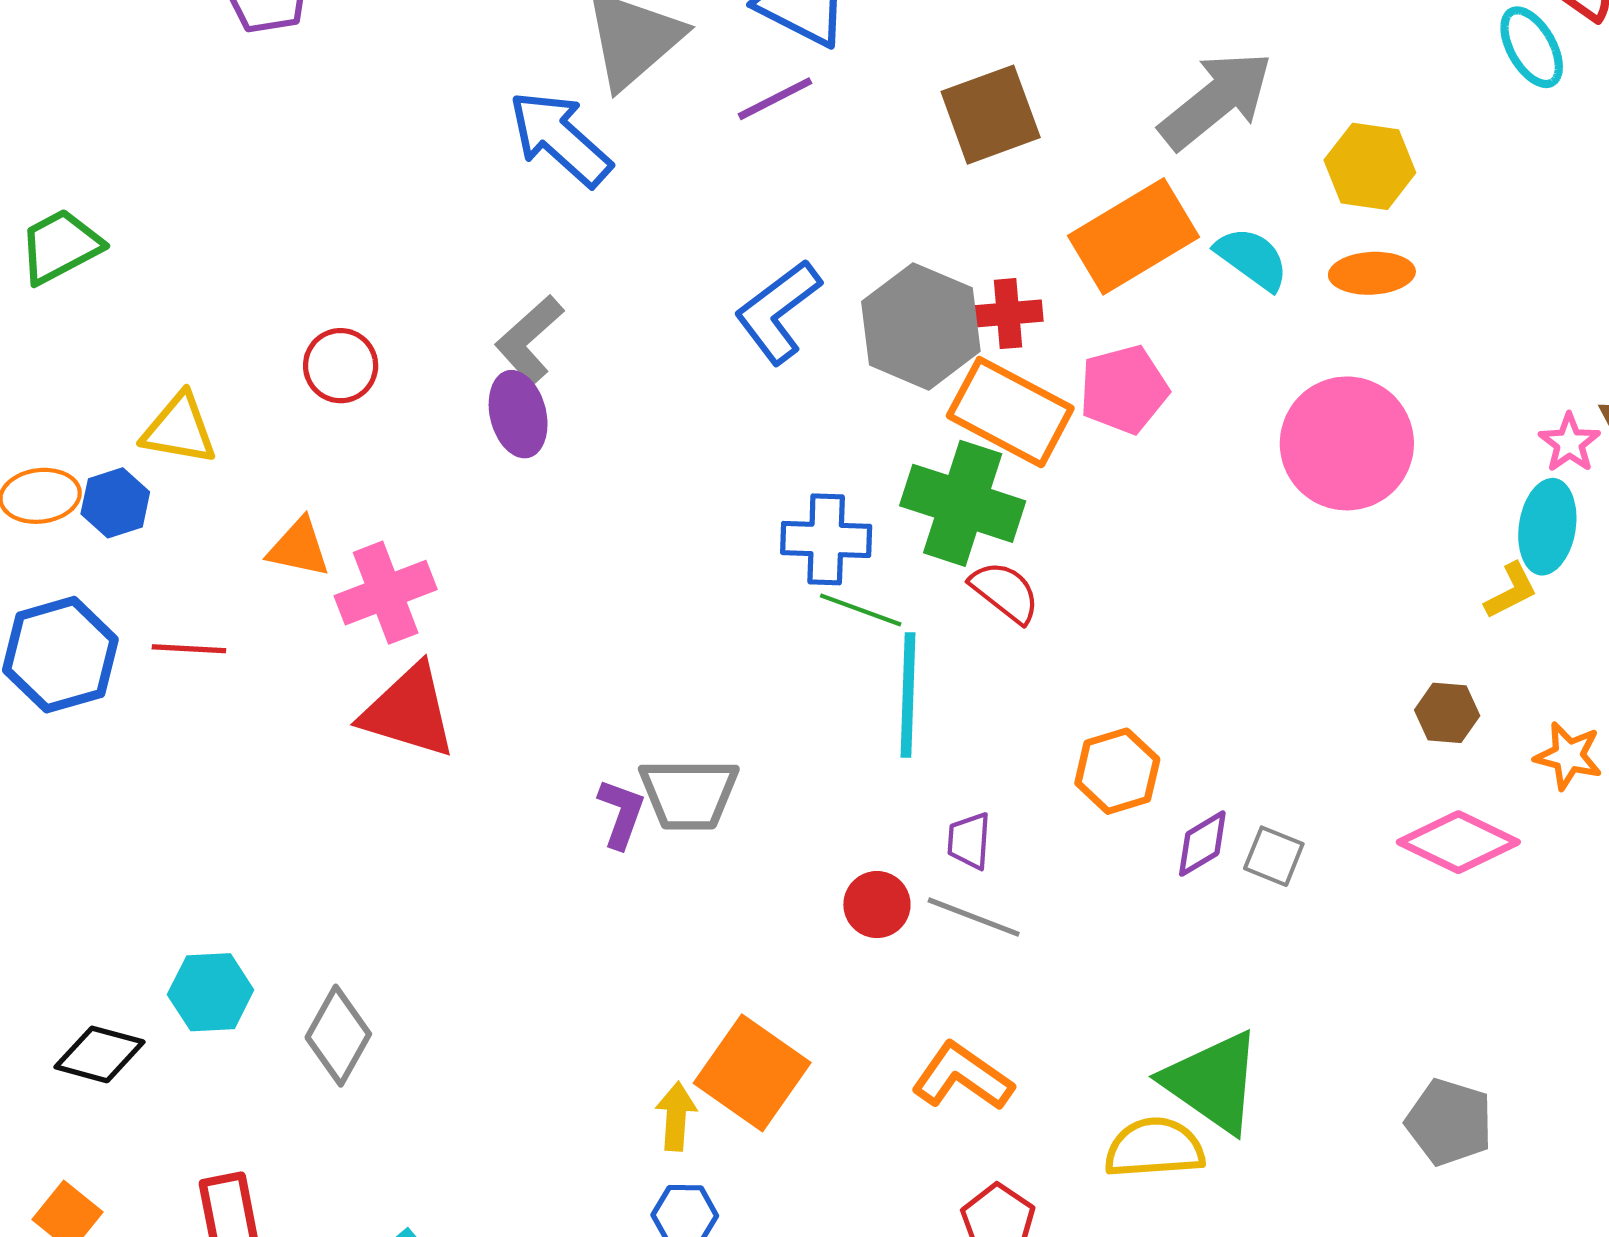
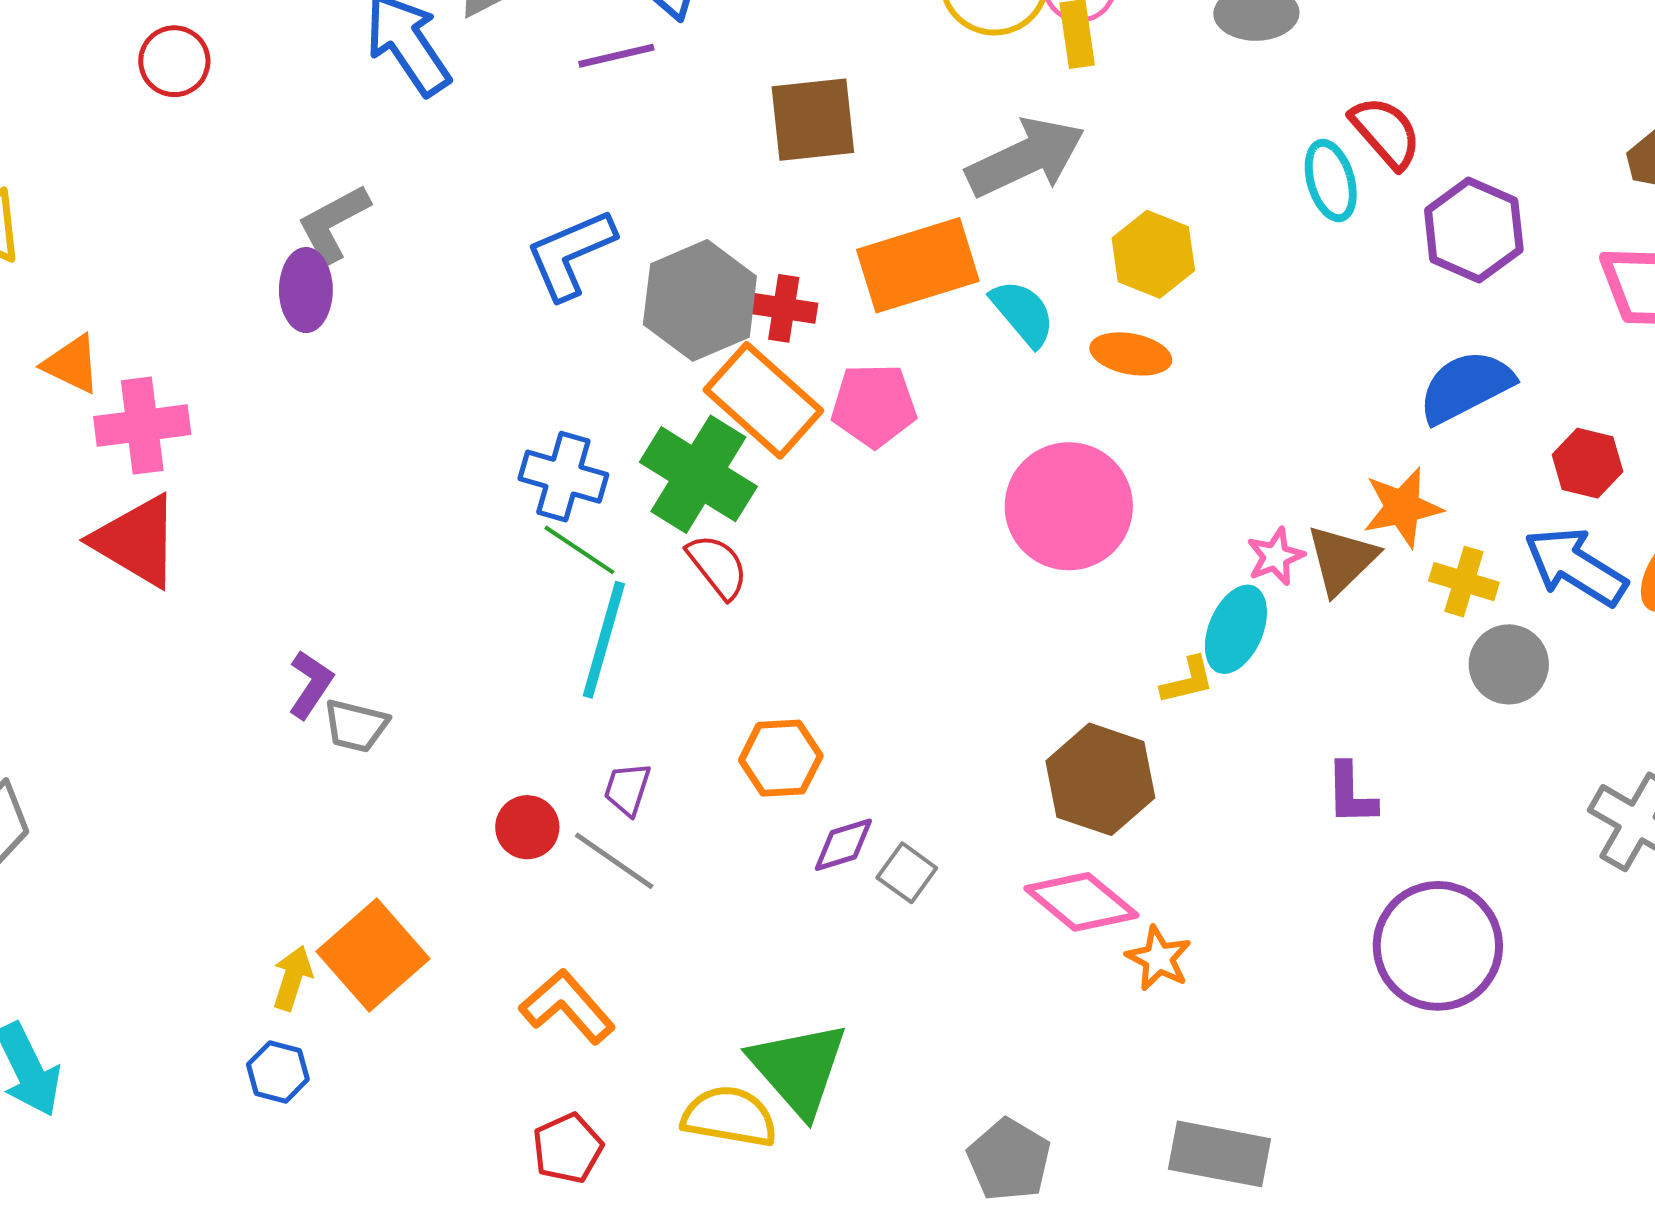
red circle: (341, 366) -> (174, 61), moved
brown hexagon: (1447, 713) -> (1100, 779), size x1.8
orange star: (1568, 756) -> (1159, 958), moved
gray trapezoid: (689, 794) -> (356, 726), moved, size x0.7

